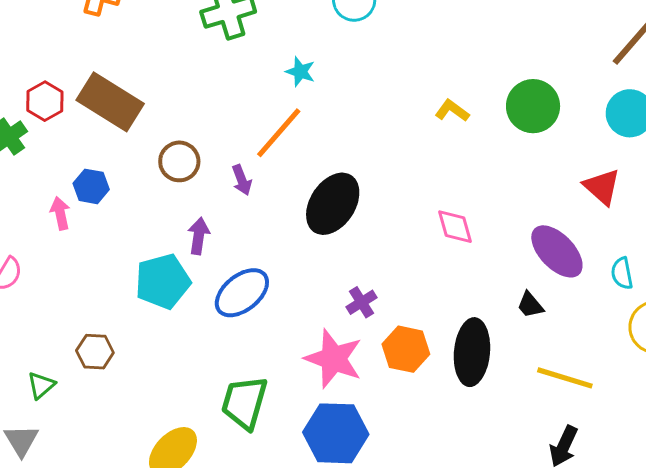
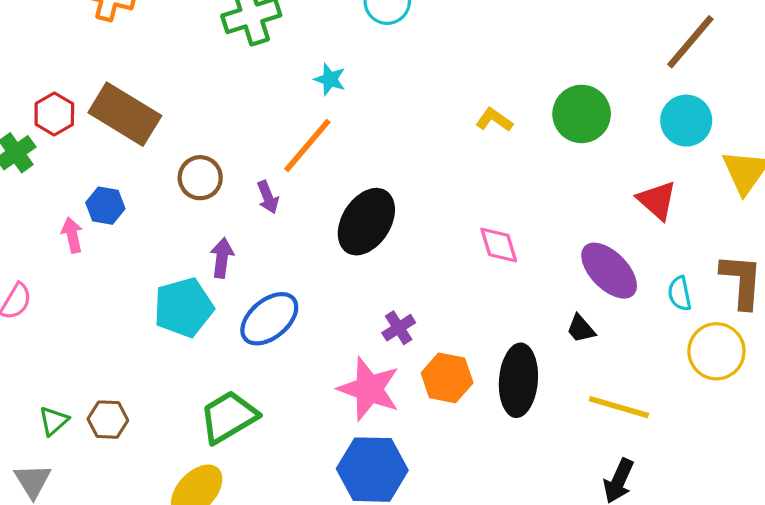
brown hexagon: (95, 352) -> (108, 420), moved
green trapezoid: (244, 403) -> (229, 417), moved, turned 44

